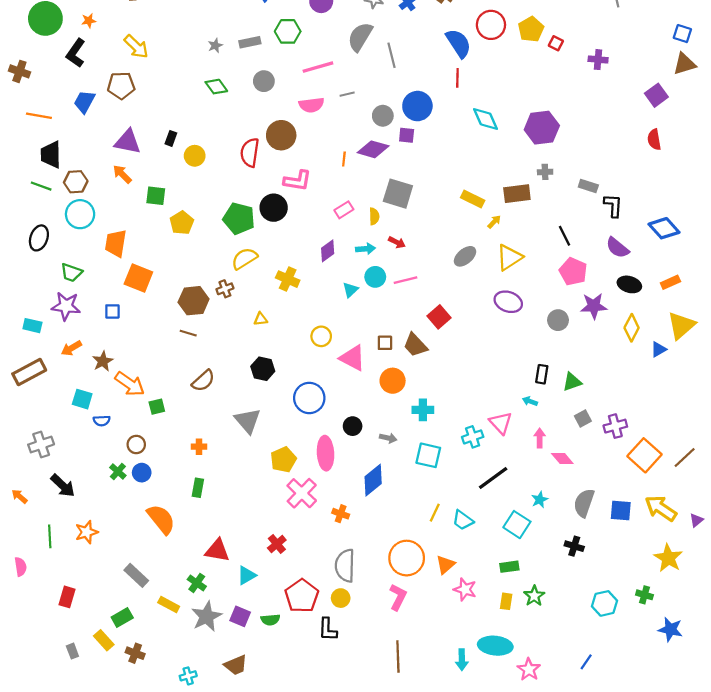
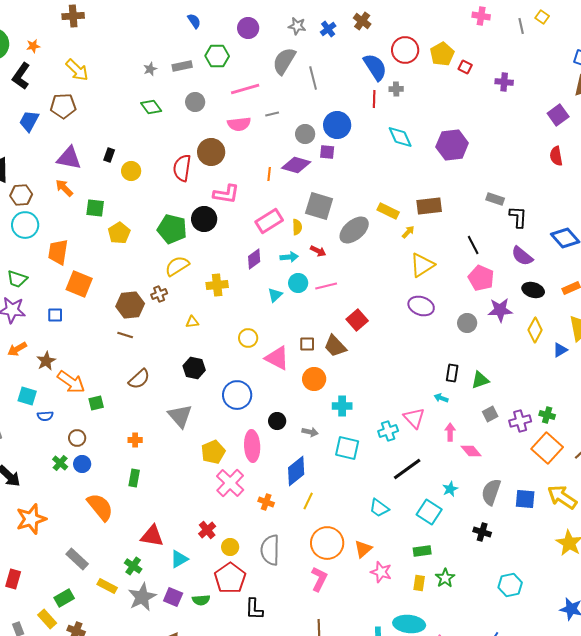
gray cross: (545, 172) -> (396, 89), moved
pink rectangle: (344, 210) -> (269, 221), size x1.5
gray ellipse: (465, 256) -> (354, 230), moved, size x1.4
yellow cross: (288, 279) -> (217, 285), turned -30
yellow line: (435, 513) -> (308, 501), moved
orange star: (87, 532) -> (31, 519), size x1.4
green cross: (645, 595) -> (547, 415), moved
yellow circle: (341, 598) -> (230, 547), moved

